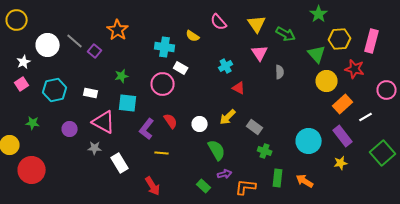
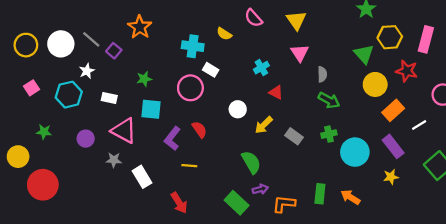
yellow circle: (17, 20) -> (26, 45), moved
green arrow: (286, 34) -> (329, 100), moved
white star: (24, 62) -> (87, 71), moved
white circle: (200, 124) -> (238, 109), moved
green cross: (265, 151) -> (329, 134), moved, turned -32
green rectangle: (204, 186) -> (237, 203), size x1.5

